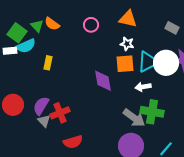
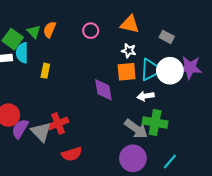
orange semicircle: (52, 24) -> (50, 30), turned 77
gray rectangle: (172, 28) -> (167, 37), moved
cyan semicircle: (26, 46) -> (22, 53), turned 114
purple semicircle: (41, 106) -> (20, 129), moved
gray triangle: (44, 121) -> (41, 132), size x1.5

